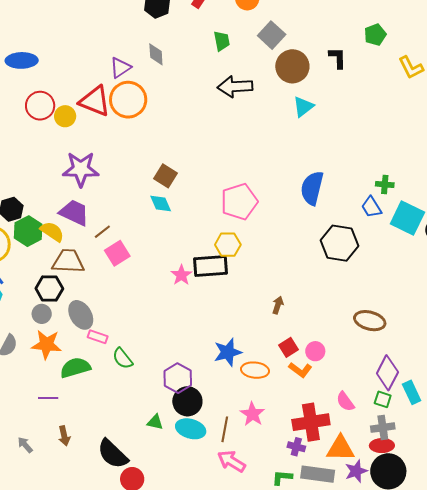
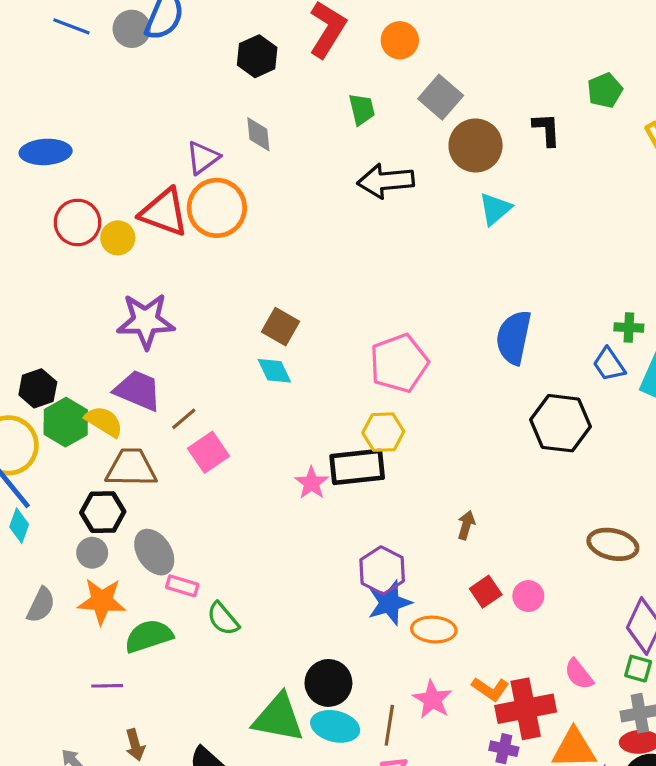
orange L-shape: (300, 370) -> (490, 689), moved
purple hexagon: (178, 378) -> (382, 570), moved
green triangle: (155, 422) -> (278, 718), size x2.0

